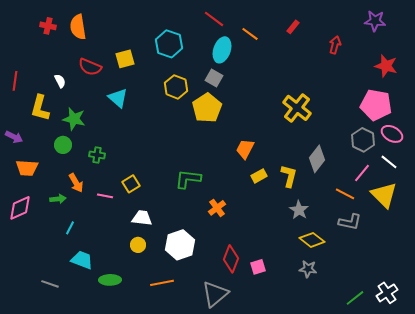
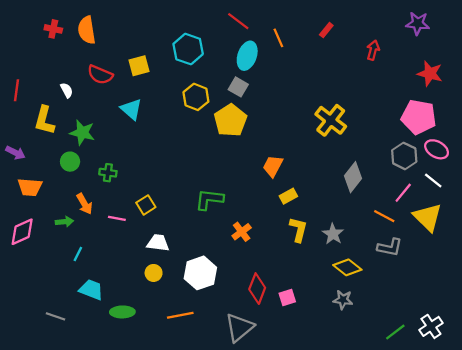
orange line: (250, 34) -> (278, 38), turned 30
yellow L-shape: (289, 176) -> (298, 230), moved

